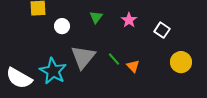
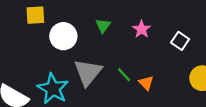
white circle: (62, 26) -> (63, 36), size x1.5

